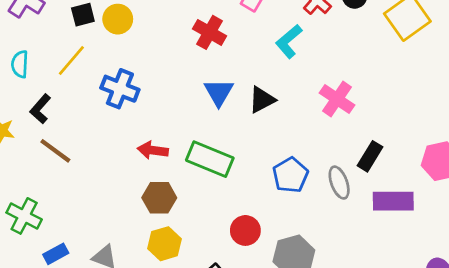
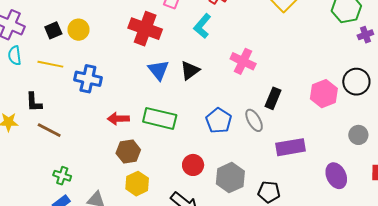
red cross: (209, 32) -> (145, 29), size x1.4
yellow line: (71, 60) -> (50, 64), turned 70
cyan semicircle: (20, 64) -> (15, 55), moved
black L-shape: (40, 109) -> (34, 102), turned -35
purple rectangle: (393, 201) -> (290, 147), moved
green cross: (24, 216) -> (62, 176), moved, size x0.7

